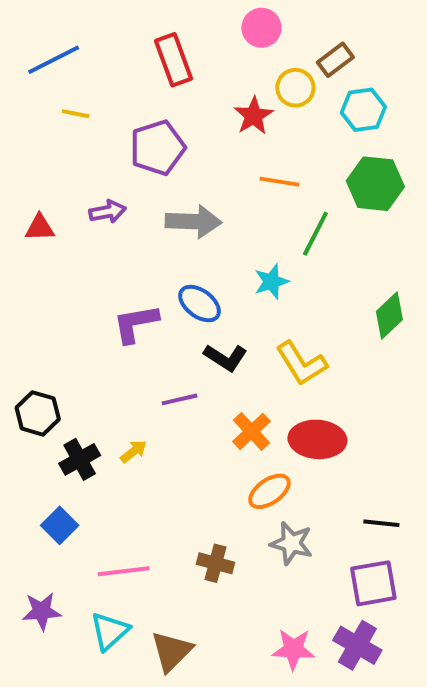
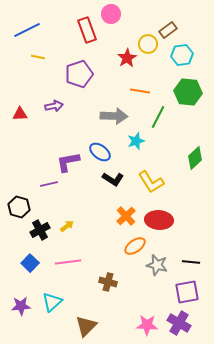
pink circle: (261, 28) -> (111, 14), moved
gray arrow: (194, 222) -> (114, 116), moved
purple line: (180, 399) -> (49, 184), moved
gray star: (291, 543) -> (157, 265), moved
pink line: (124, 571) -> (68, 262), moved
cyan triangle: (110, 631) -> (52, 302), moved

